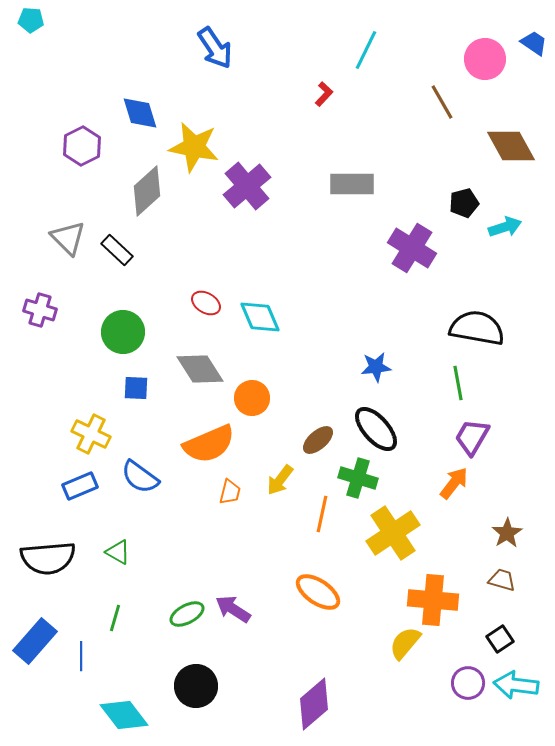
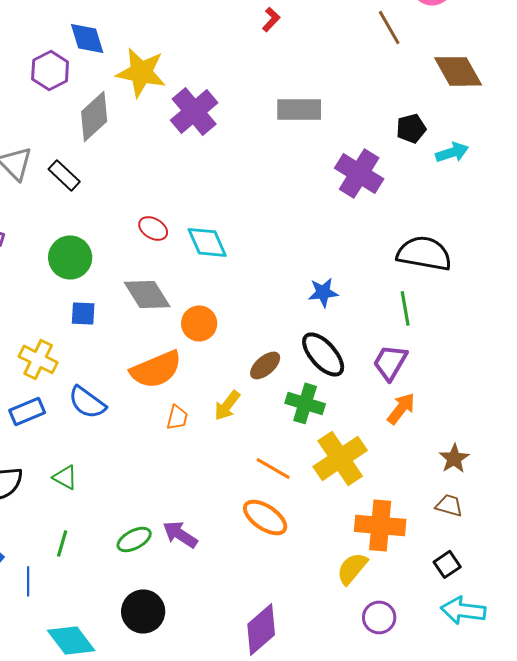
purple hexagon: (82, 146) -> (50, 70), moved
purple trapezoid: (472, 437) -> (390, 362), moved
orange line: (322, 514) -> (273, 468), moved, turned -72
purple circle: (468, 683) -> (379, 617), moved

